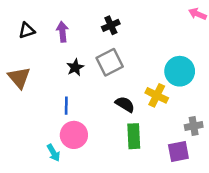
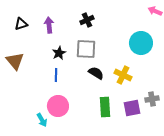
gray square: (110, 62) -> (86, 49), turned 30
cyan circle: (180, 71) -> (141, 43), moved
black semicircle: (125, 104) -> (96, 73), moved
blue line: (66, 106) -> (56, 75), moved
purple square: (178, 151) -> (132, 108), moved

